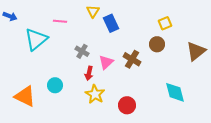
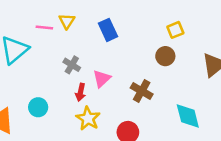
yellow triangle: (93, 11) -> (67, 21), moved
brown cross: (132, 59) -> (142, 91), moved

